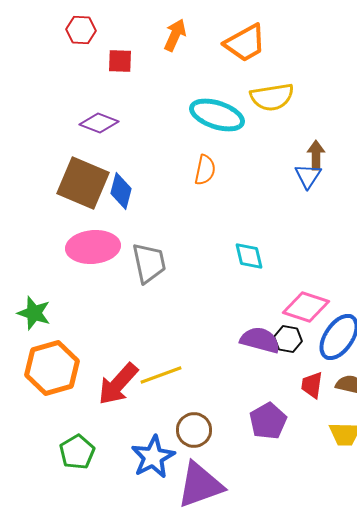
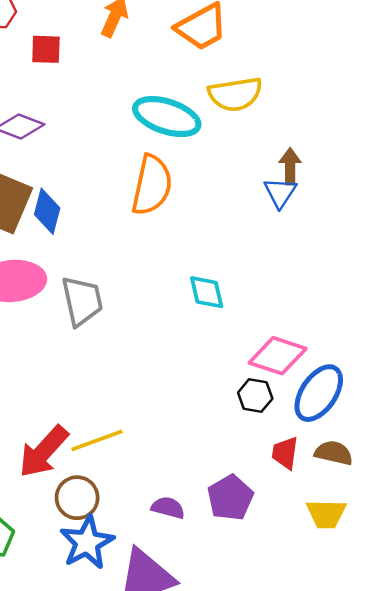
orange semicircle: (205, 170) -> (152, 185), size x1.6
purple semicircle: (260, 340) -> (168, 508), moved, size x0.7
brown circle: (194, 430) -> (77, 498), moved

